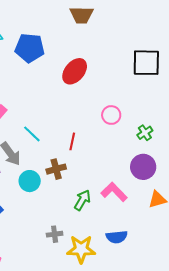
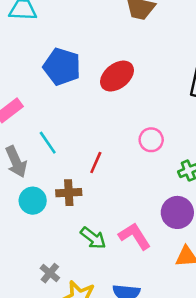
blue pentagon: (30, 48) -> (62, 67), moved
green arrow: (82, 200) -> (93, 238), turned 85
gray cross: (55, 234) -> (50, 273), turned 35

